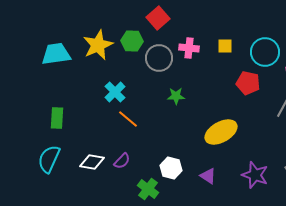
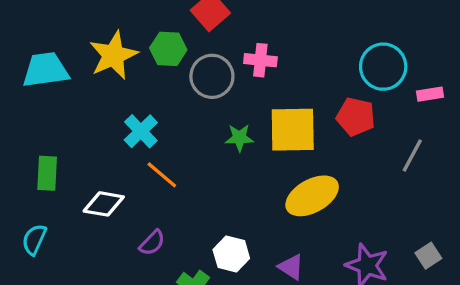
yellow square: (225, 46) -> (293, 130), moved, size x2.0
cyan semicircle: (49, 159) -> (34, 239), size x0.7
white diamond: (92, 162) -> (104, 204), moved

